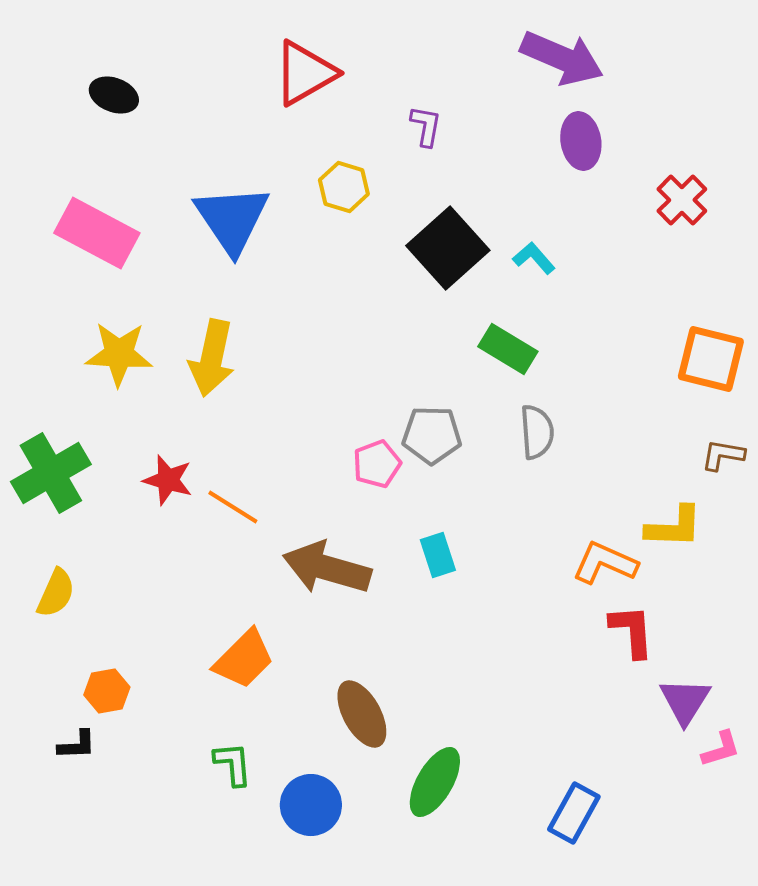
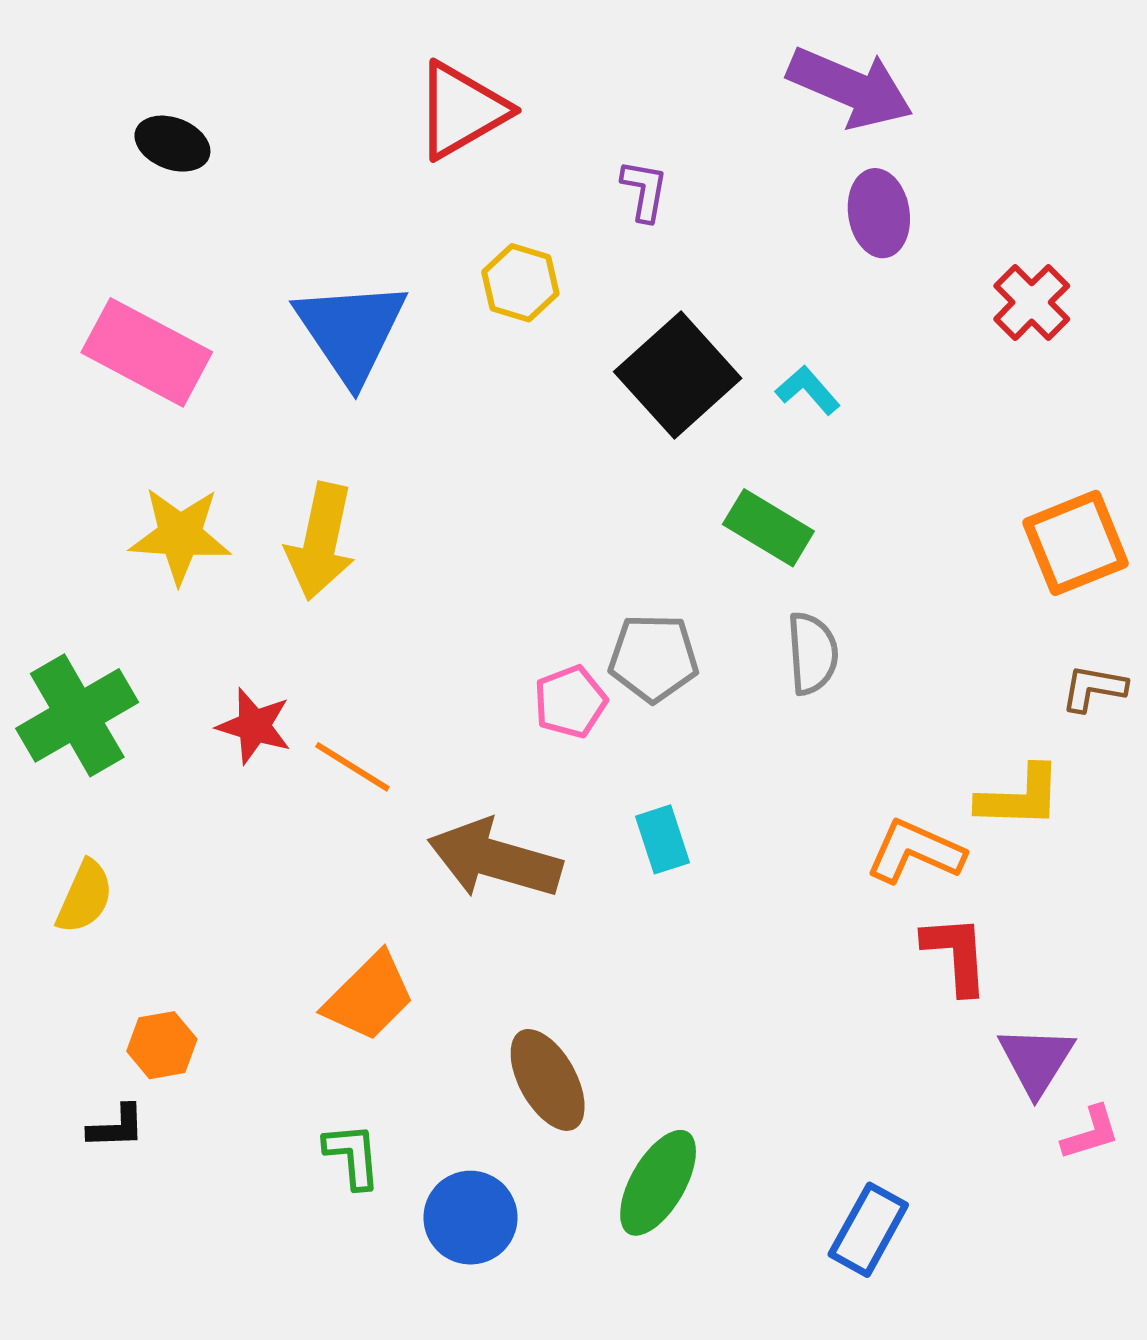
orange square: (711, 359) -> (1076, 543), turned -36

